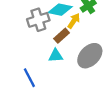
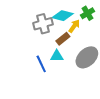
blue line: (29, 78) -> (41, 64), moved

